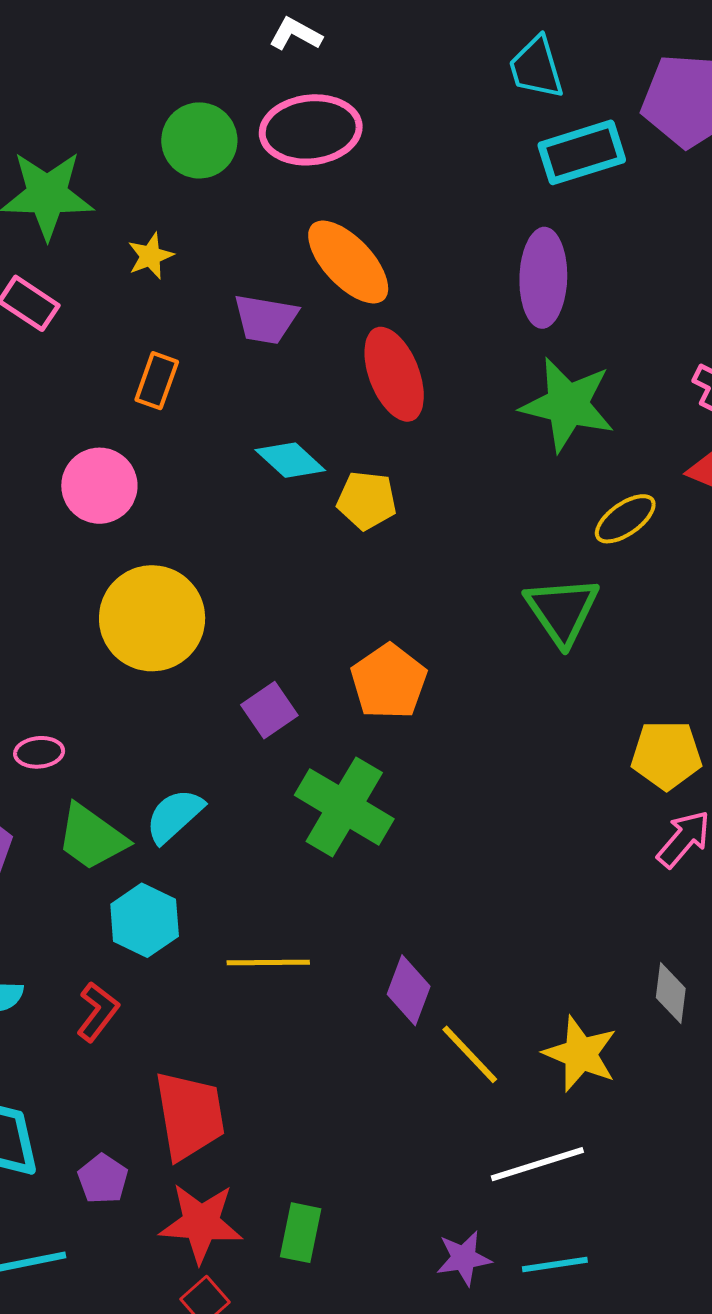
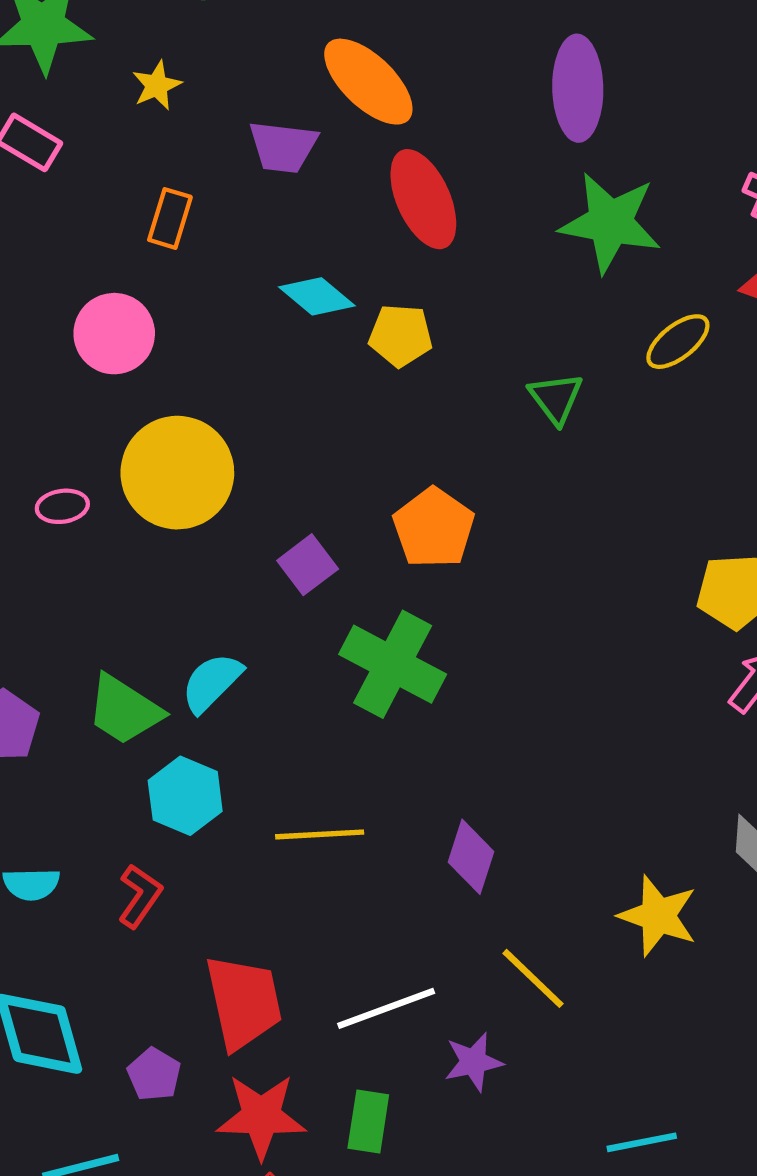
green triangle: (562, 611) -> (556, 398), moved, size x0.7
pink ellipse: (39, 752) -> (62, 506), moved
yellow line: (470, 1054) -> (533, 978), moved
white line: (537, 1164) -> (386, 1008), moved
purple star: (464, 1258) -> (474, 1062), moved

